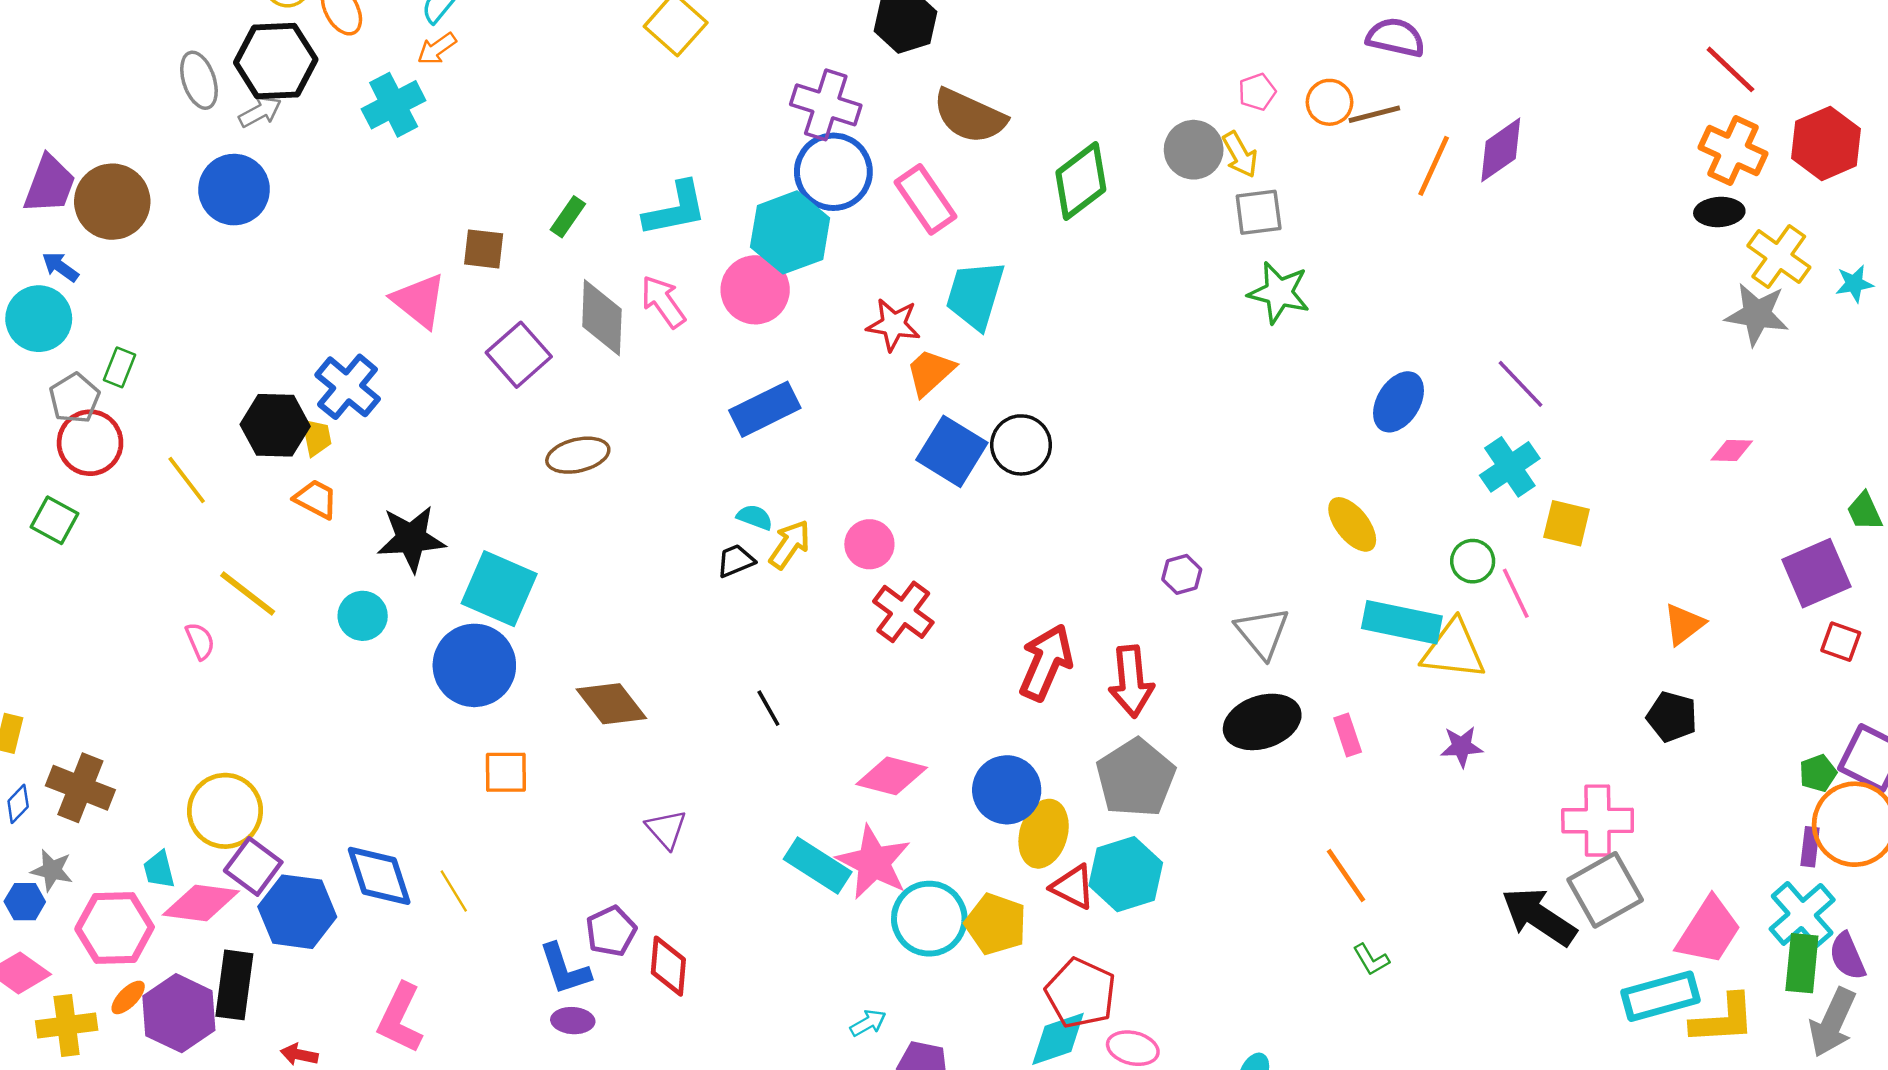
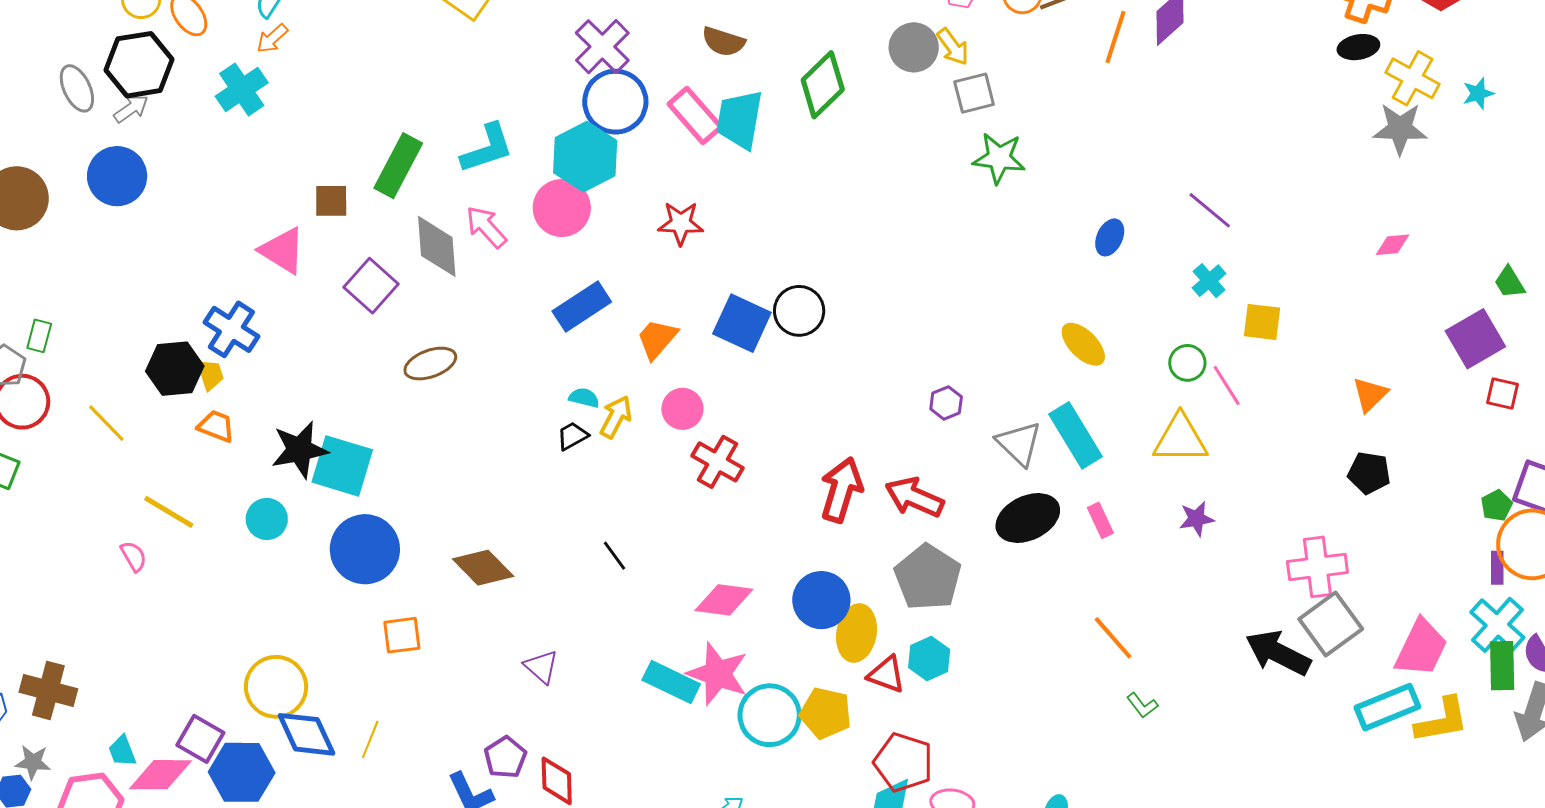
purple cross: (826, 105) -> (602, 47), turned 34
brown semicircle: (970, 116) -> (723, 42), size x0.7
green rectangle: (568, 217) -> (398, 166), size x1.8
cyan trapezoid: (975, 295) -> (739, 119), moved
orange trapezoid: (930, 372) -> (657, 339), moved
blue ellipse: (1399, 402) -> (1110, 237), size x0.7
cyan cross: (1510, 467) -> (1209, 281), size x0.7
cyan square: (499, 589) -> (342, 466), moved
cyan rectangle: (1402, 622) -> (1075, 435), moved, turned 54
red arrow: (1131, 681) -> (914, 497), turned 126
yellow circle: (225, 811) -> (276, 687), moved
cyan hexagon: (1126, 874) -> (929, 659), size x0.7
yellow line: (454, 891) -> (370, 740), turned 60

